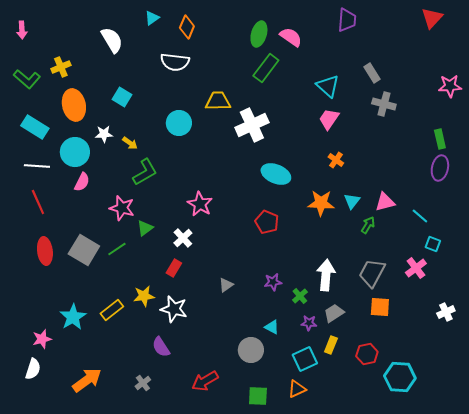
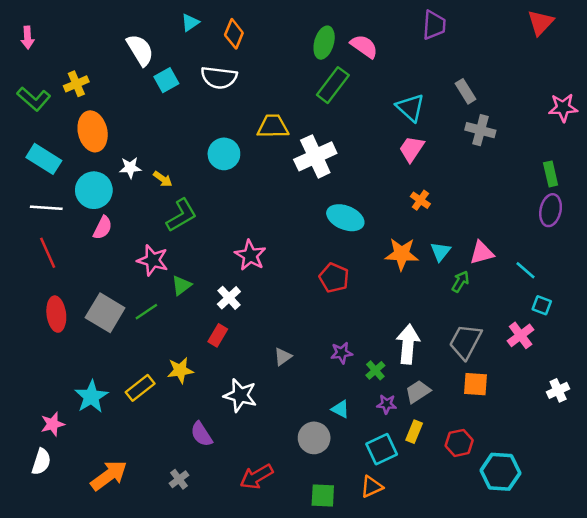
cyan square: (122, 97) -> (166, 80), moved, turned 30
white star: (174, 309) -> (240, 395), moved

